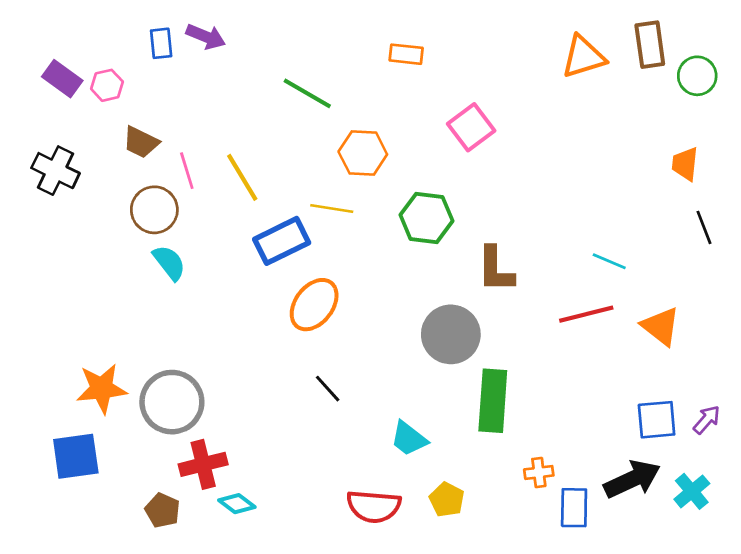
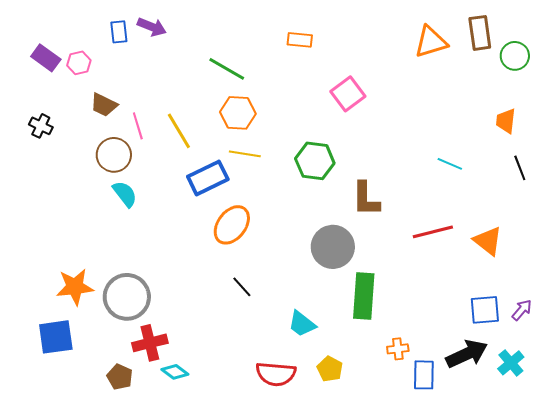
orange hexagon: (363, 153) -> (238, 113), moved
black cross: (56, 171) -> (41, 126), size x0.7
cyan line: (609, 261) -> (450, 164), moved

